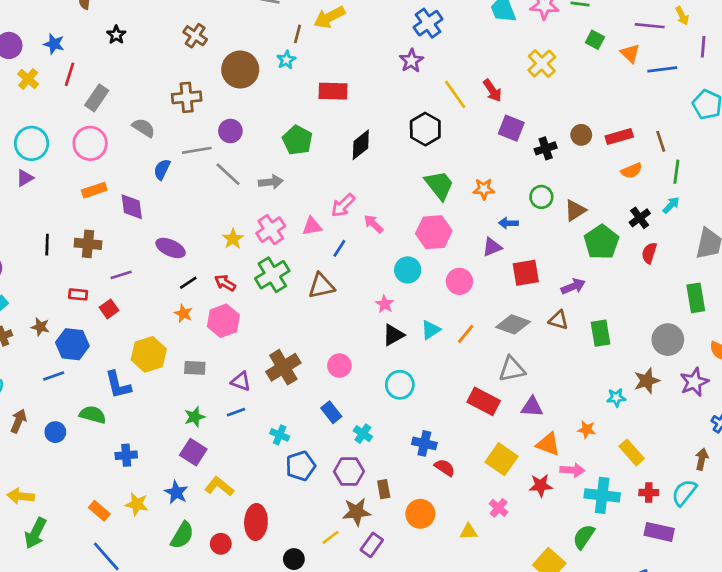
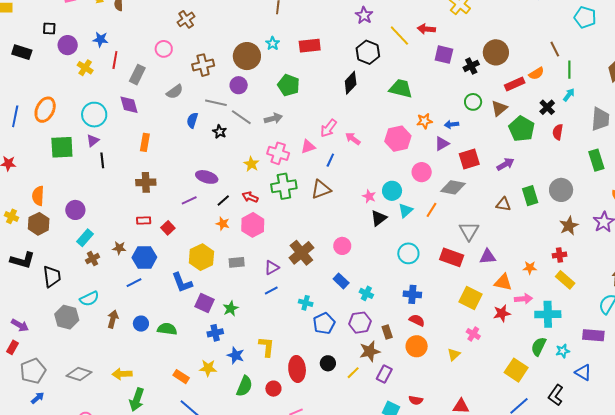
black star: (116, 35) -> (220, 132), moved
brown cross: (195, 36) -> (186, 19), moved, turned 30
cyan star: (286, 60) -> (273, 43), moved
brown circle: (240, 70) -> (247, 56), moved
red arrow: (492, 91) -> (426, 29), turned 138
gray semicircle: (144, 128) -> (175, 92), turned 120
black hexagon: (425, 129) -> (368, 52), moved
brown circle: (581, 135) -> (496, 52), size x1.6
red rectangle: (619, 137) -> (515, 84), moved
pink circle: (90, 143) -> (164, 49), moved, size x0.7
black diamond: (361, 145) -> (351, 83), moved
gray line: (197, 150) -> (216, 103), turned 30
green trapezoid: (439, 185) -> (401, 89), moved, turned -30
orange star: (484, 189) -> (424, 121), moved
orange rectangle: (94, 190) -> (145, 142), turned -54
purple diamond: (132, 207) -> (129, 105), moved
pink cross: (271, 230) -> (278, 153), turned -30
black line: (47, 245) -> (102, 160), moved
cyan circle: (408, 270) -> (392, 191), moved
purple line: (121, 275) -> (189, 200), moved
green cross: (272, 275) -> (284, 186), turned 30
brown triangle: (558, 320) -> (503, 204), moved
gray diamond: (513, 324) -> (453, 187), moved
gray circle: (668, 340) -> (561, 190), moved
gray triangle: (512, 369) -> (469, 231), turned -40
purple triangle: (241, 381) -> (272, 268), turned -42
cyan circle: (400, 385) -> (408, 253), moved
cyan star: (616, 398) -> (563, 351), moved
green semicircle: (93, 415) -> (167, 329), moved
green star: (195, 417) -> (231, 308), moved
purple square: (193, 452) -> (205, 303), moved
blue cross: (126, 455) -> (215, 333), moved
red semicircle: (445, 468) -> (417, 320), moved
yellow L-shape: (219, 486) -> (267, 347), turned 65
red cross: (649, 493) -> (560, 255), moved
yellow triangle: (469, 532) -> (454, 354), turned -32
black circle: (294, 559) -> (328, 363), moved

